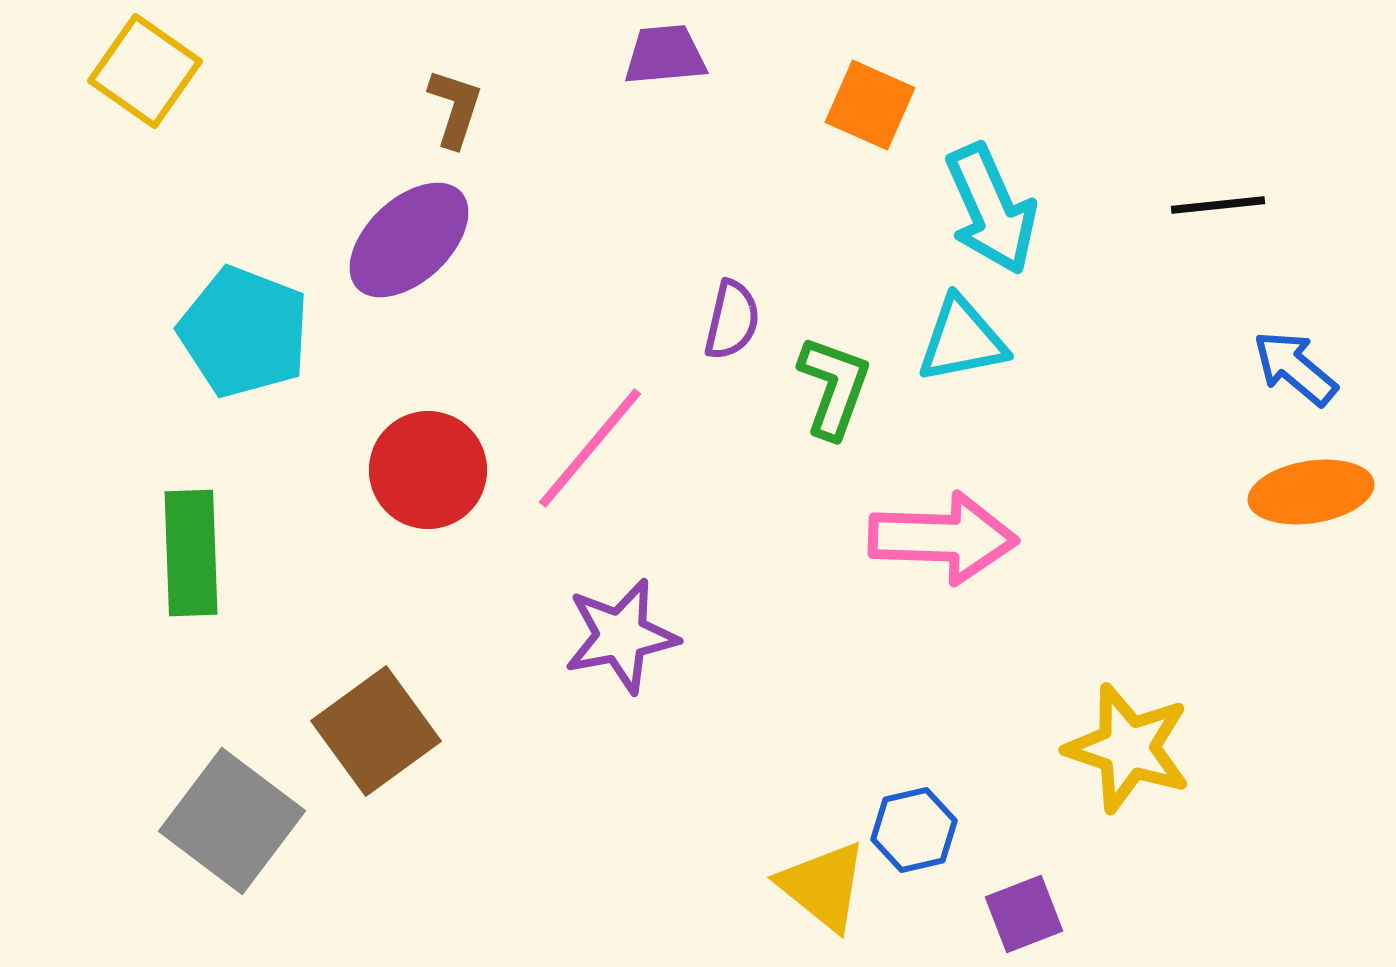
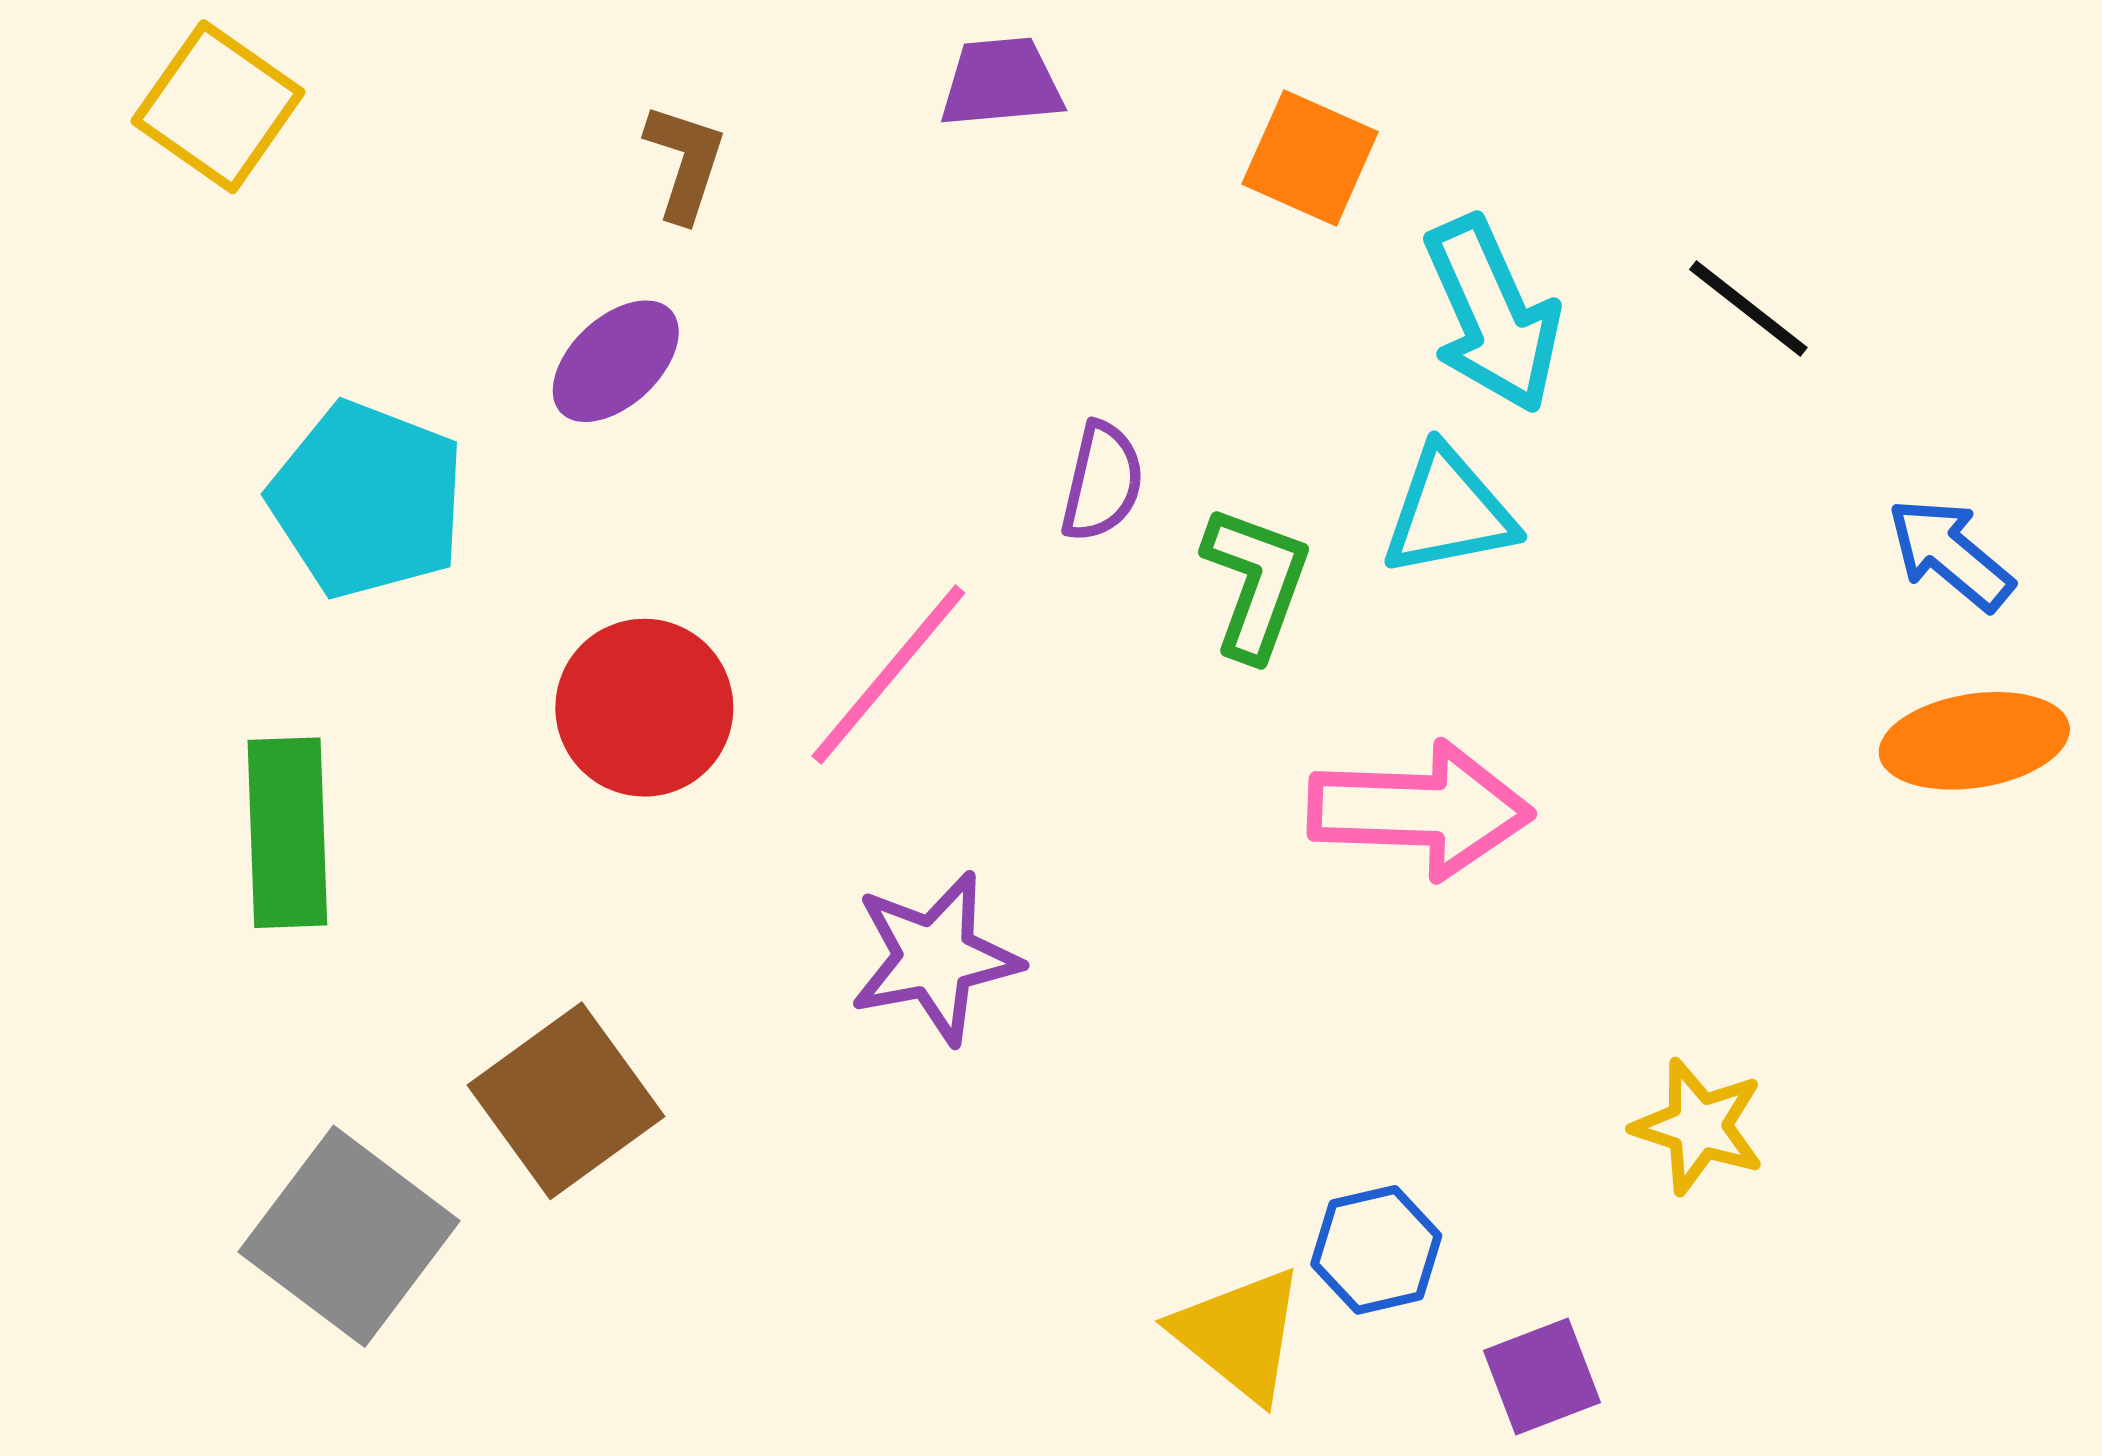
black line: (1218, 205) -> (1748, 309), moved, turned 44
purple ellipse: (409, 240) -> (616, 361), size x0.7
yellow star: (1128, 748) -> (1699, 1126), size x0.7

